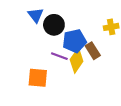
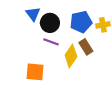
blue pentagon: (74, 41) -> (81, 22), moved
purple line: (59, 56) -> (51, 42), moved

